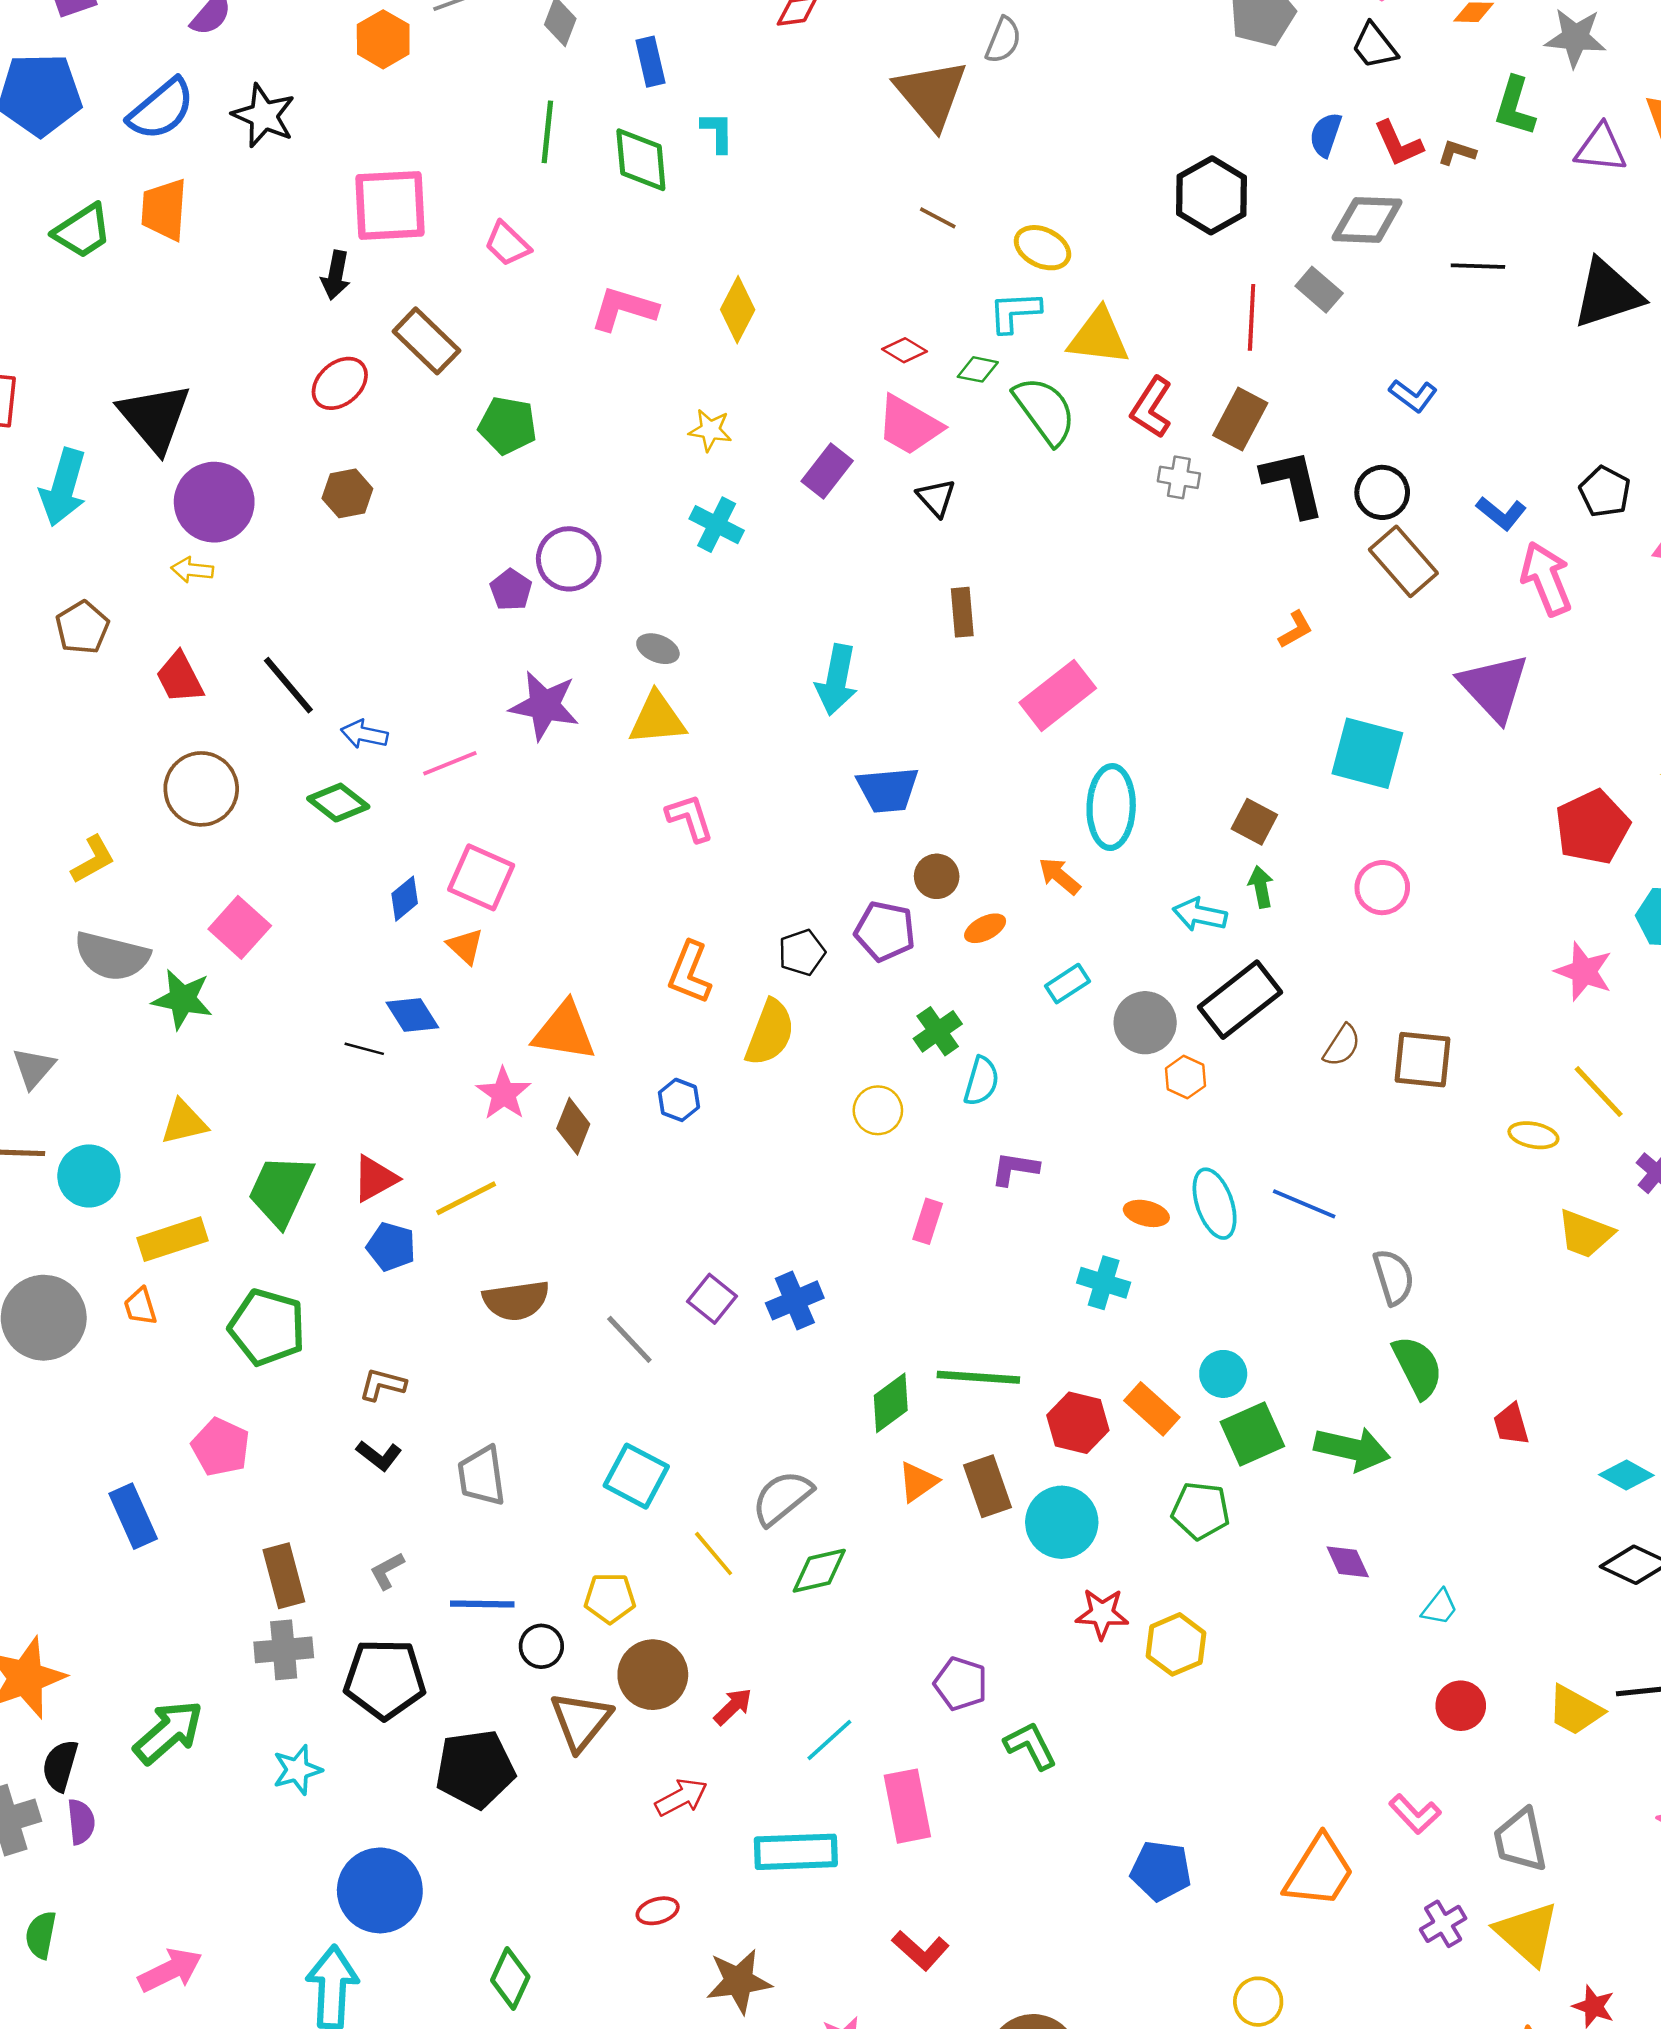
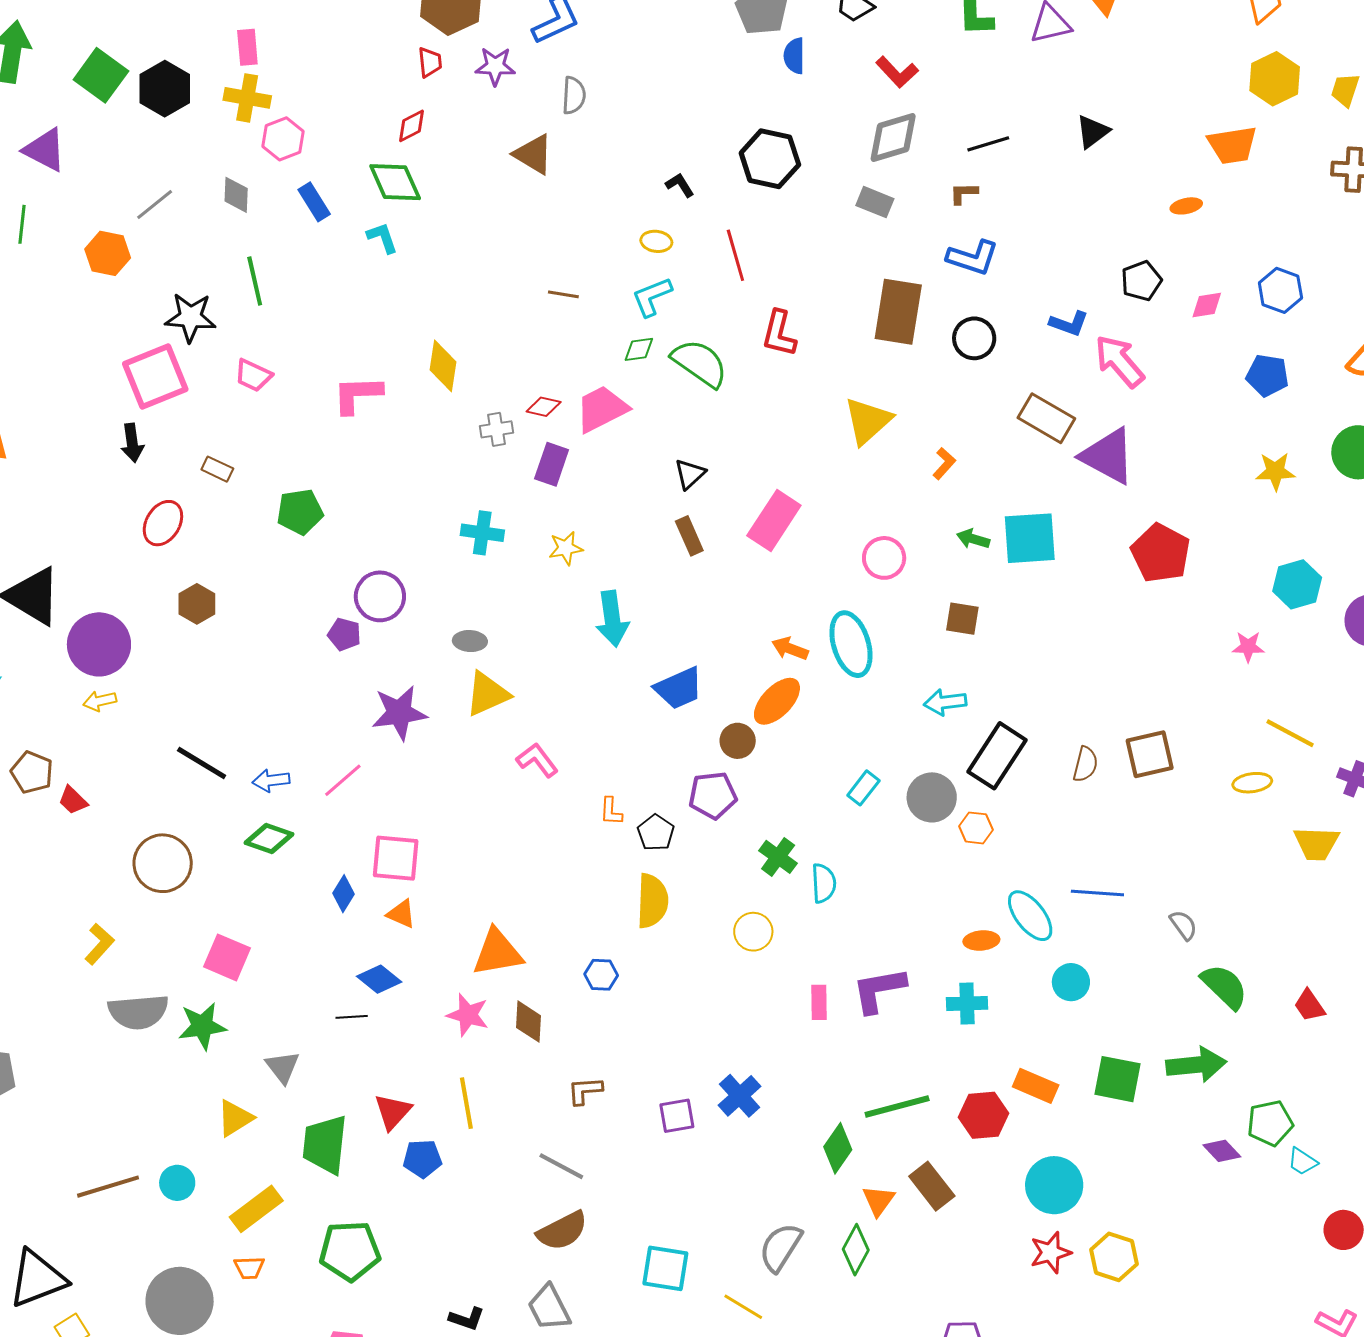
brown triangle: (931, 94) -> (533, 154), size x0.7
black star: (264, 116) -> (190, 317), moved
blue semicircle: (1326, 135) -> (794, 56), moved
brown L-shape: (1457, 152) -> (964, 193), moved
green diamond: (641, 160) -> (395, 182), moved
brown line: (938, 218) -> (563, 294), moved
yellow ellipse: (1043, 248) -> (656, 241), size x0.7
black triangle: (1607, 294) -> (1093, 132), size x0.6
red line: (1252, 317) -> (735, 255), moved
yellow triangle: (1099, 337) -> (868, 421), moved, turned -30
brown rectangle: (426, 341) -> (217, 469), size x0.6
red diamond: (904, 350) -> (544, 407), moved
blue L-shape: (1413, 396) -> (973, 258), size x1.4
brown rectangle: (1240, 419) -> (898, 312), moved, size x1.4
pink trapezoid: (909, 425) -> (602, 409), turned 142
yellow star: (710, 430) -> (566, 548), moved
gray cross: (1179, 477) -> (496, 429), moved
black L-shape: (1293, 483) -> (680, 185), moved, size x0.5
black pentagon: (1605, 492) -> (1141, 281), turned -30
black triangle: (936, 498) -> (690, 474), moved, turned 48
brown rectangle: (1403, 561) -> (1046, 418), moved
red trapezoid: (180, 678) -> (73, 800), moved, size x0.7
pink rectangle: (1058, 695) -> (774, 521), moved
red pentagon: (1592, 827) -> (1161, 553), moved
orange arrow: (1059, 876) -> (790, 649), moved
green arrow: (1261, 887) -> (973, 539), moved, turned -44
pink circle: (1382, 888) -> (884, 558), moved
orange ellipse: (985, 928) -> (777, 701), moved, size x1.6
pink star: (1584, 971) -> (1248, 647), size x0.7
orange L-shape: (690, 973) -> (611, 811), moved, size x0.6
gray triangle: (34, 1068) -> (283, 1067), moved
purple L-shape: (1015, 1169) -> (879, 990), moved, size x1.5
cyan circle: (89, 1176) -> (177, 1183), size x0.7
yellow line: (466, 1198) -> (466, 1103), turned -54
gray semicircle: (1394, 1277) -> (1183, 925), size x0.7
purple square: (712, 1299) -> (677, 1116), turned -30
brown semicircle: (516, 1300) -> (562, 1231), moved
orange trapezoid: (140, 1306) -> (249, 1268), turned -56
gray line: (629, 1339) -> (561, 1166), moved
cyan circle: (1223, 1374) -> (1071, 982), moved
brown L-shape: (382, 1384) -> (585, 1091), moved
green square: (1252, 1434) -> (1117, 1079), turned -36
green pentagon: (1201, 1511) -> (1270, 1123), moved
cyan circle: (1062, 1522) -> (1054, 1185), moved
green diamond: (819, 1571) -> (856, 1250), moved, turned -30
cyan trapezoid: (1440, 1607) -> (1302, 1161), turned 104

